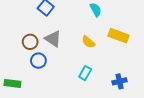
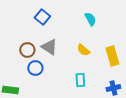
yellow rectangle: (118, 36) -> (112, 56), moved, turned 54
cyan rectangle: (85, 73) -> (80, 80), turned -32

